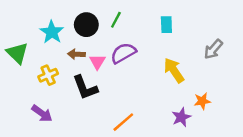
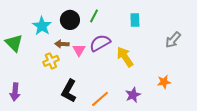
yellow arrow: (174, 70) -> (125, 57), moved
yellow cross: (48, 75) -> (51, 61), moved
black L-shape: (85, 88) -> (69, 91), moved, turned 50
purple arrow: (42, 113) -> (15, 92), moved, turned 60
purple star: (181, 117) -> (133, 95), moved

